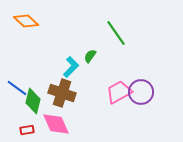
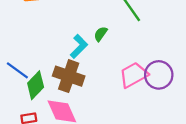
green diamond: (33, 101) -> (36, 85), turned 30

